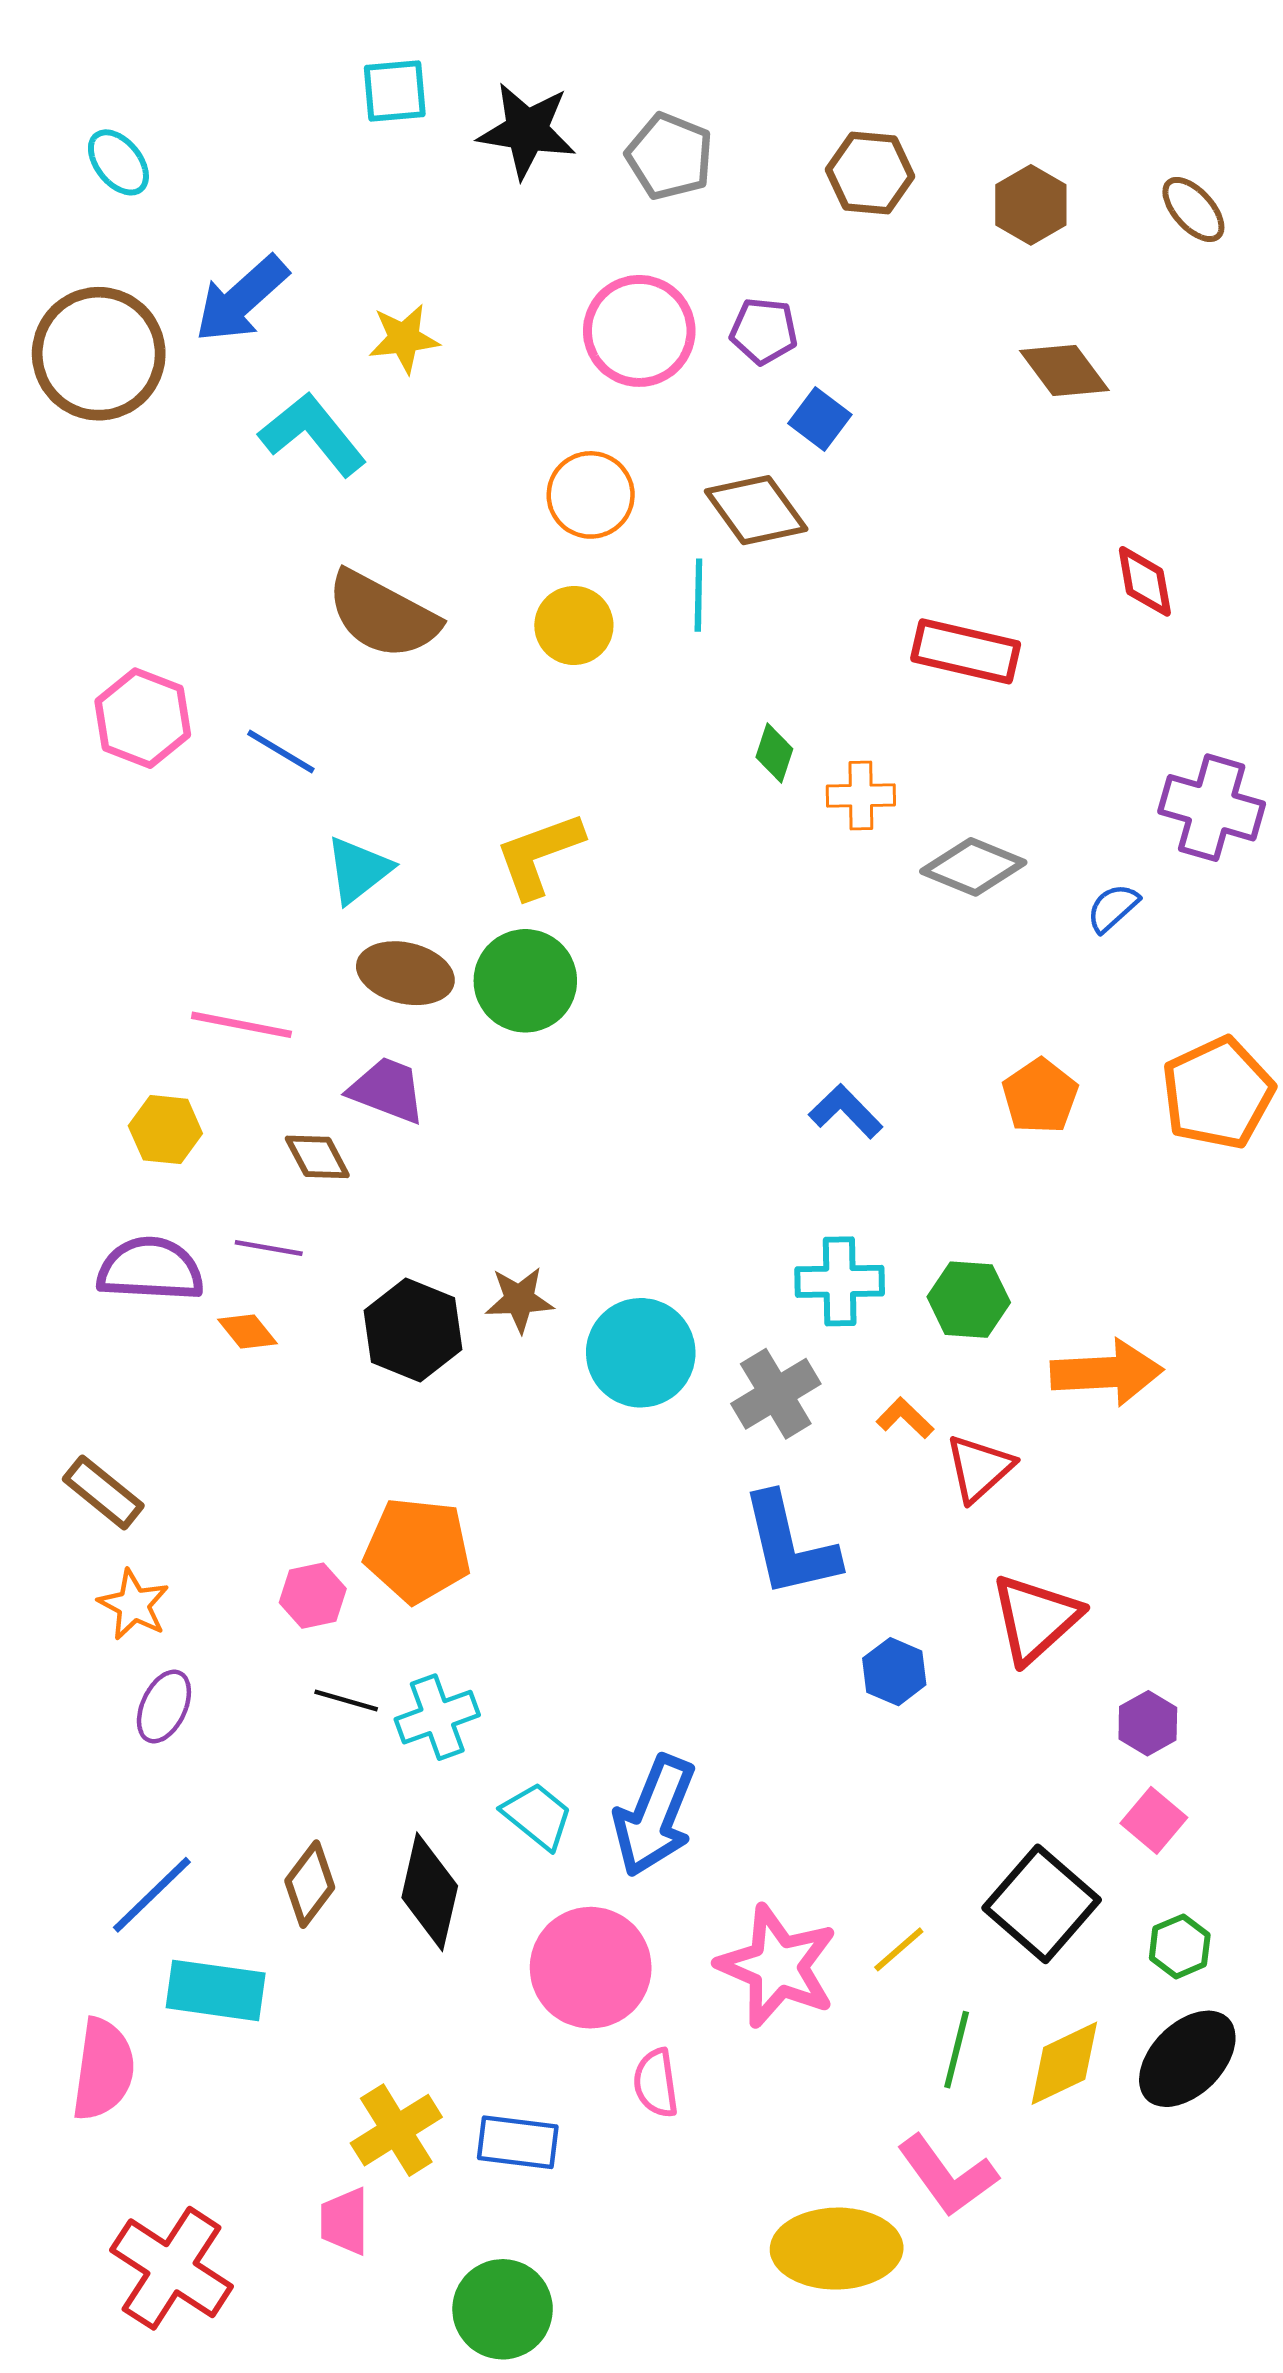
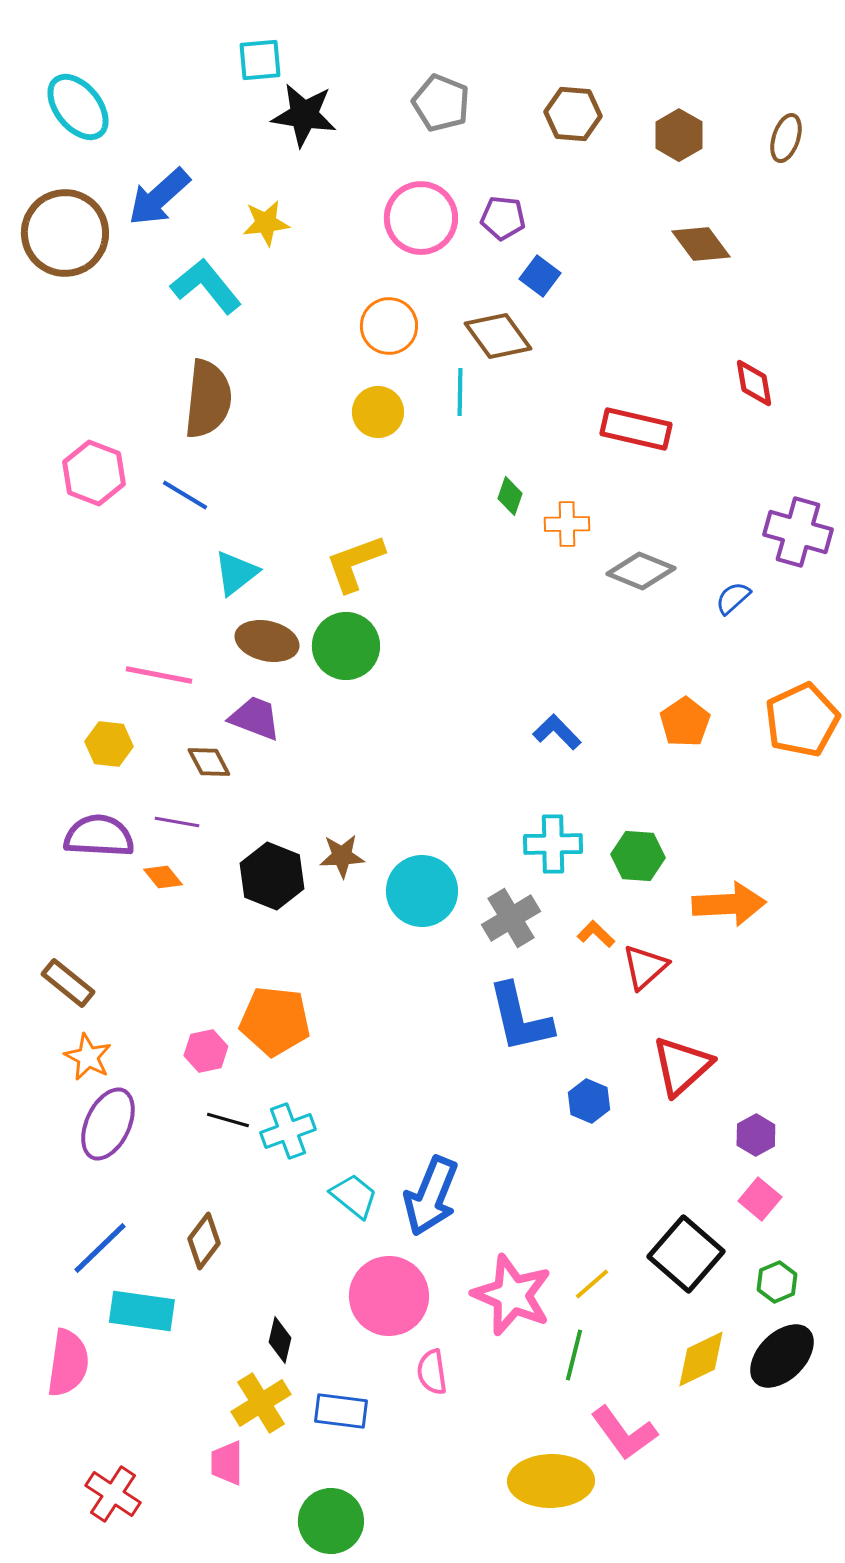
black star: (527, 131) -> (304, 115), moved
cyan ellipse: (118, 162) -> (78, 107), size x1.5
brown ellipse: (1193, 209) -> (786, 138), turned 60
brown semicircle: (383, 615) -> (208, 399), moved, turned -112
purple ellipse: (164, 1707) -> (108, 1124), size x1.5
black diamond: (430, 1892) -> (280, 1340), moved, size x0.6
green line: (957, 2050) -> (574, 1355), moved
red cross: (172, 2268) -> (113, 1494), size x0.7

